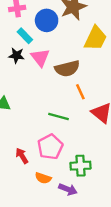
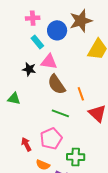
black star: (16, 55) -> (29, 69), moved
pink triangle: (40, 57) -> (49, 62), turned -48
brown semicircle: (67, 69) -> (57, 84), moved, turned 65

